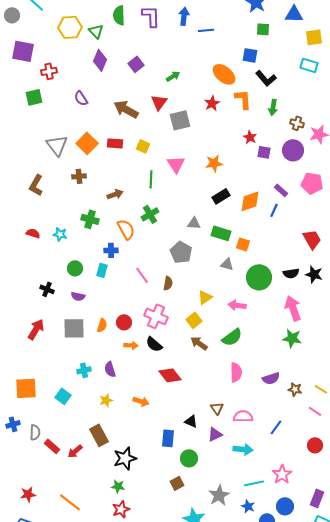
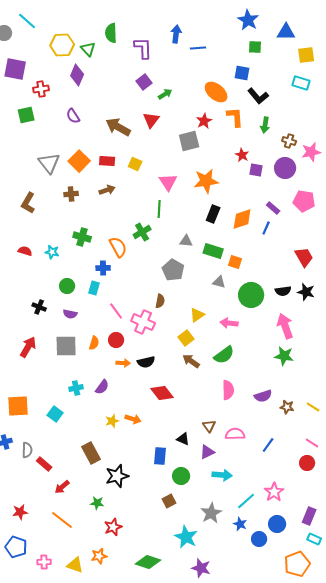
purple L-shape: (151, 16) -> (143, 48), moved
purple diamond: (100, 60) -> (77, 75), moved
purple square: (136, 64) -> (144, 82), moved
gray square: (180, 120) -> (189, 141), moved
orange star: (214, 163) -> (206, 181), size x1.4
green line: (151, 179) -> (159, 209), moved
brown arrow: (115, 194) -> (107, 190), moved
black rectangle: (221, 196) -> (213, 214), turned -36
pink line: (142, 275) -> (116, 311), moved
pink cross: (156, 316) -> (143, 322), moved
black semicircle: (154, 344) -> (146, 362), turned -54
purple semicircle: (110, 369) -> (102, 387), turned -126
yellow star: (106, 400) -> (112, 421), moved
pink line: (315, 411) -> (312, 443), moved
cyan arrow: (243, 449) -> (222, 475), moved
red arrow: (75, 451) -> (62, 487), moved
cyan line: (254, 483) -> (246, 501), turned -30
green star: (118, 486) -> (97, 503), moved

